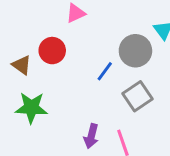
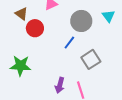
gray circle: (135, 51) -> (81, 21), moved
brown triangle: (22, 65) -> (21, 14), moved

